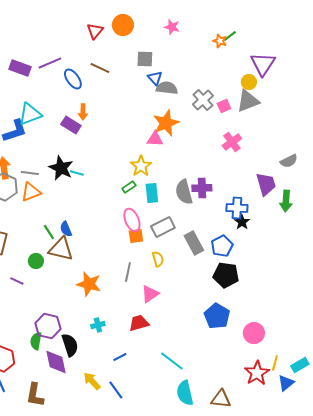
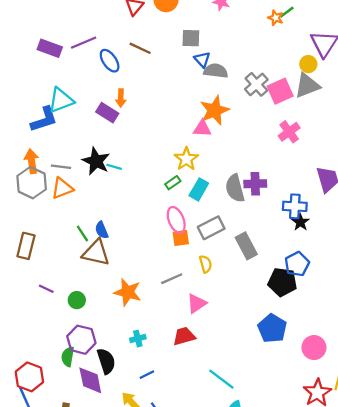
pink square: (224, 106) -> (280, 91), size x1.6
cyan rectangle: (152, 193) -> (199, 189), turned 36
blue pentagon: (222, 246) -> (297, 264), moved
green circle: (36, 261) -> (77, 300), moved
gray line: (128, 272) -> (172, 279), turned 54
blue line: (120, 357) -> (147, 375), moved

